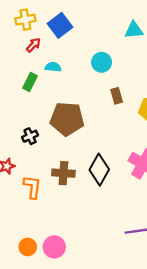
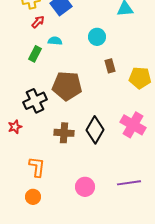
black cross: (30, 136) -> (35, 101), size x1.6
orange L-shape: (32, 187) -> (37, 167), moved
pink circle: (54, 247) -> (85, 187), moved

